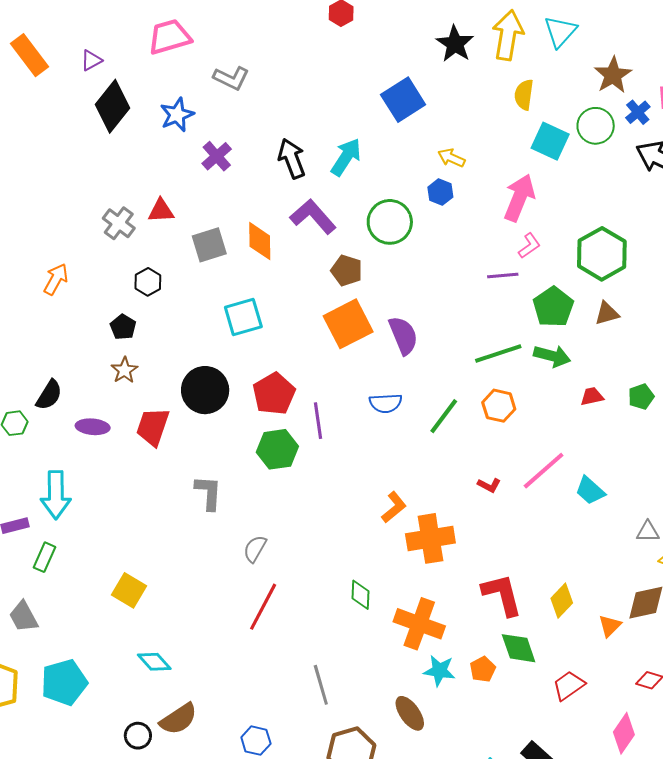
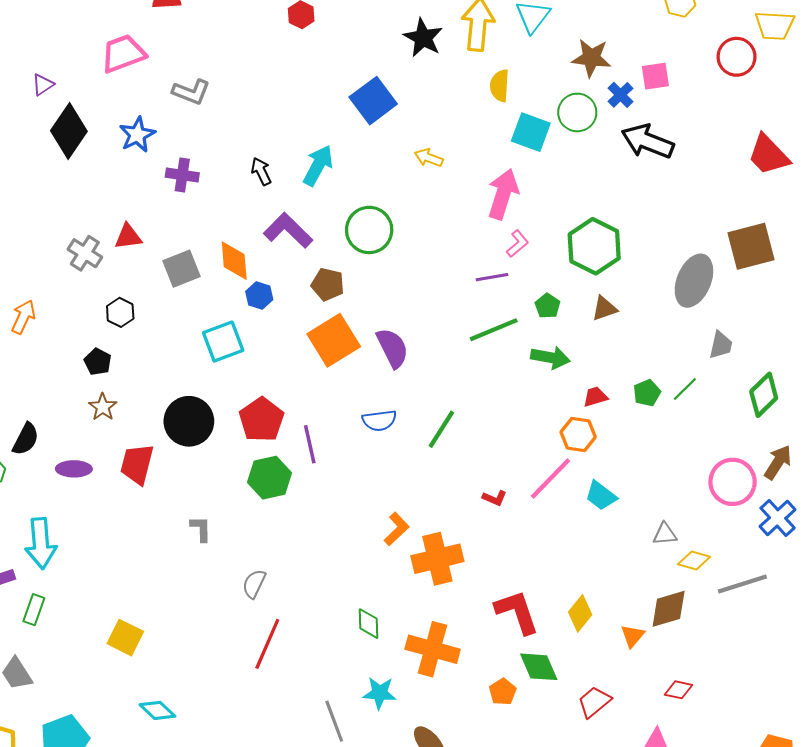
brown star: (613, 75) -> (591, 58), turned -30
purple cross: (217, 156) -> (182, 175), turned -36
black arrow: (292, 158) -> (261, 171), size x0.7
blue hexagon: (440, 192) -> (259, 295), moved
green pentagon: (553, 307) -> (548, 306), size x0.6
green line: (498, 353) -> (494, 330), moved
orange hexagon: (499, 406) -> (578, 435), moved
gray L-shape: (209, 493) -> (201, 529), size x0.7
cyan star: (439, 671) -> (380, 693), moved

